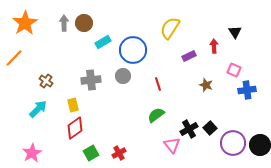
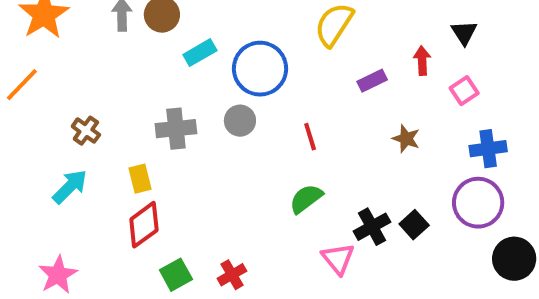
pink square: (234, 70) -> (464, 91), moved, turned 32
purple circle: (233, 143) -> (478, 203), moved

